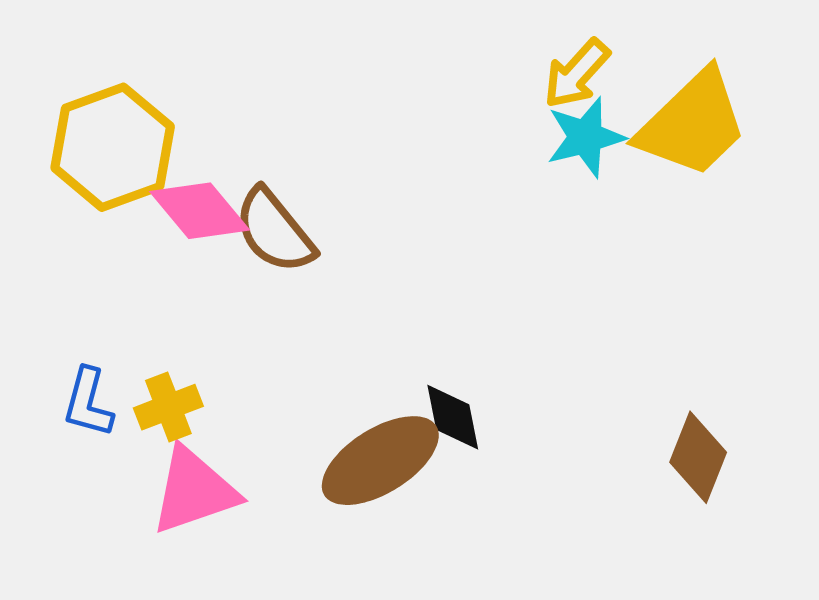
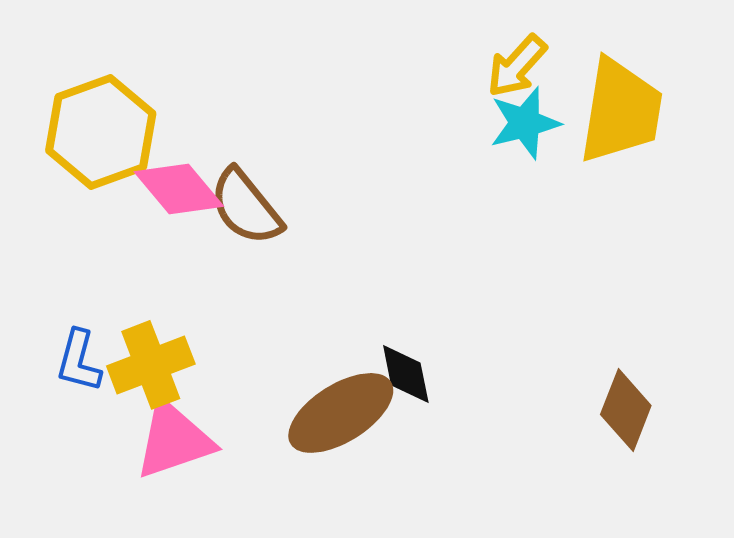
yellow trapezoid: (693, 124) -> (621, 111), turned -37
yellow cross: (168, 407) -> (151, 365), size x1.4

